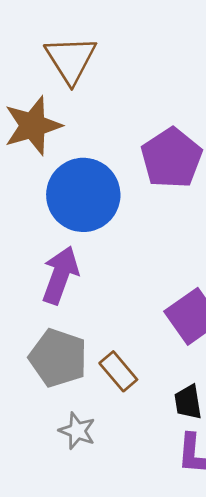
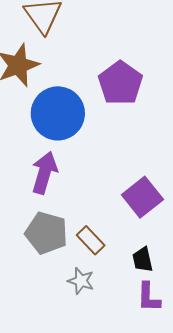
gray star: (77, 431) -> (81, 281), moved

